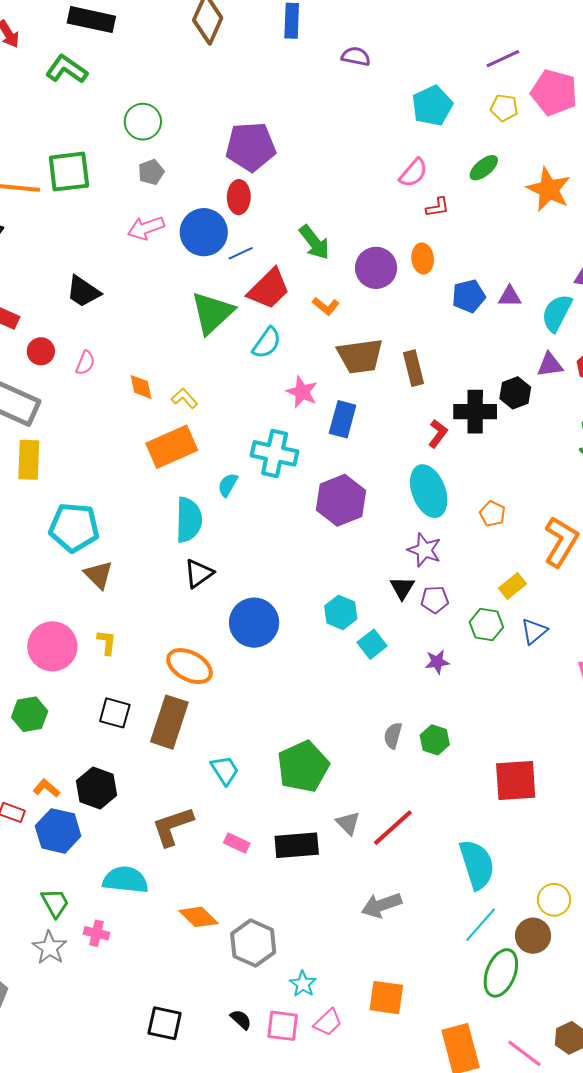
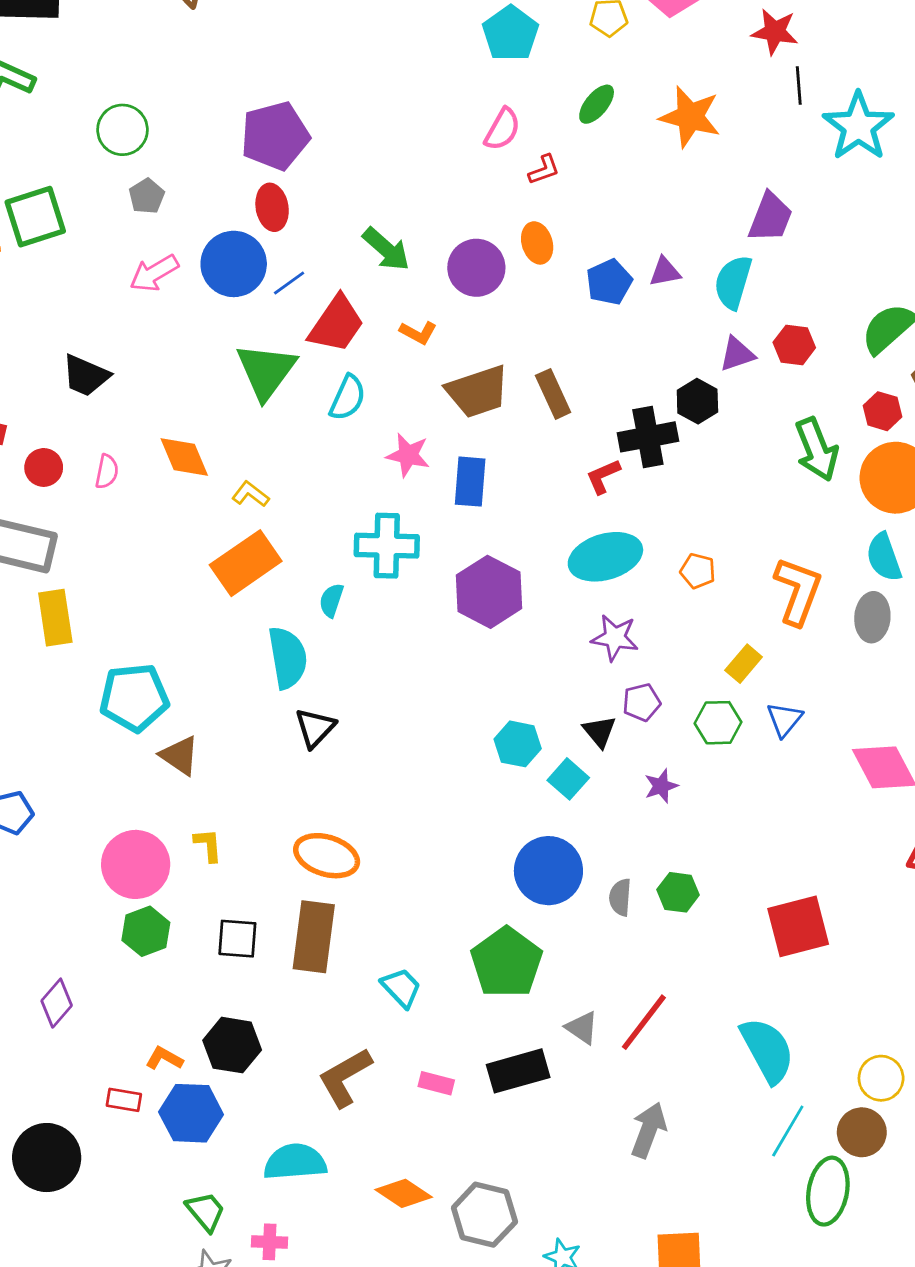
orange diamond: (141, 387) -> (184, 457), moved, size x1.4
red L-shape: (438, 434) -> (603, 476), turned -140
cyan ellipse: (429, 491) -> (605, 557), turned -75
black triangle: (402, 588) -> (600, 732), moved
blue circle: (254, 623) -> (548, 871), moved
green hexagon: (30, 714) -> (146, 931), moved
gray arrow: (381, 905) -> (649, 1130), turned 141

